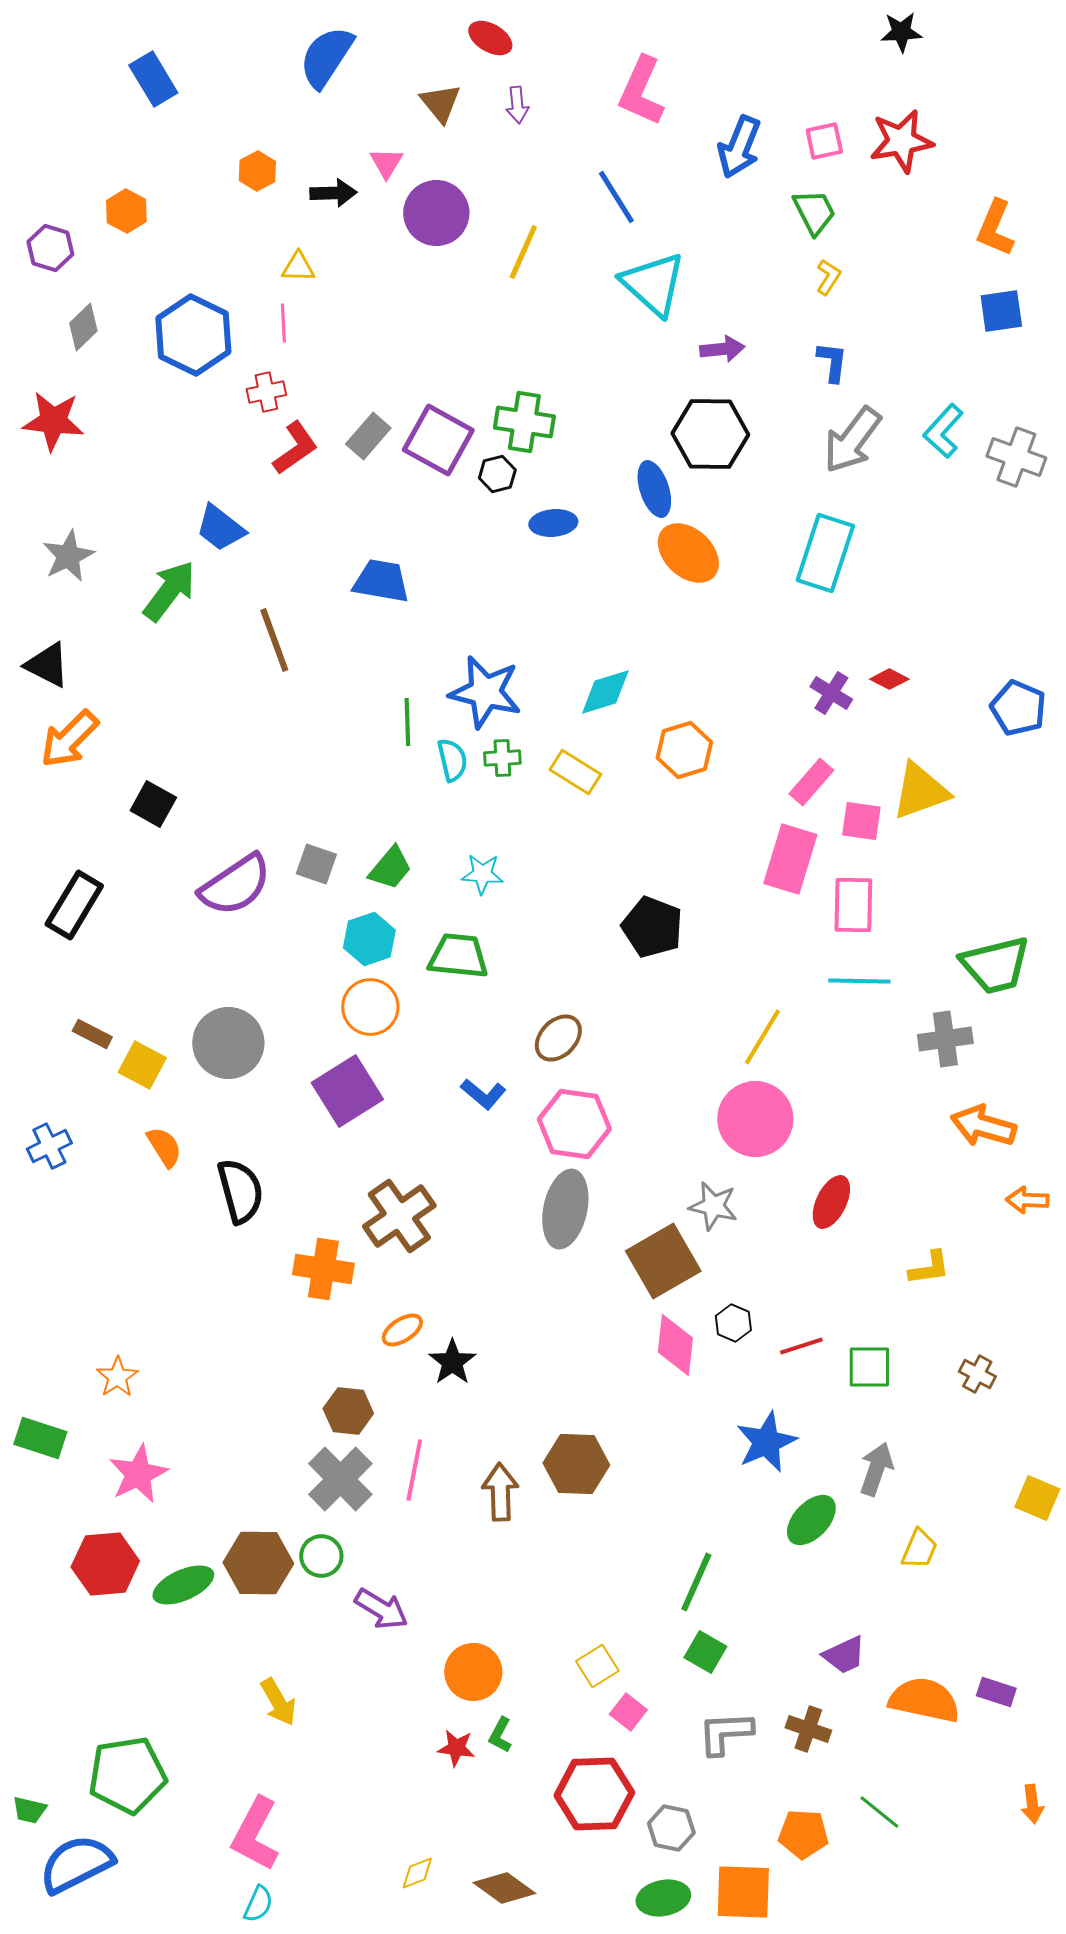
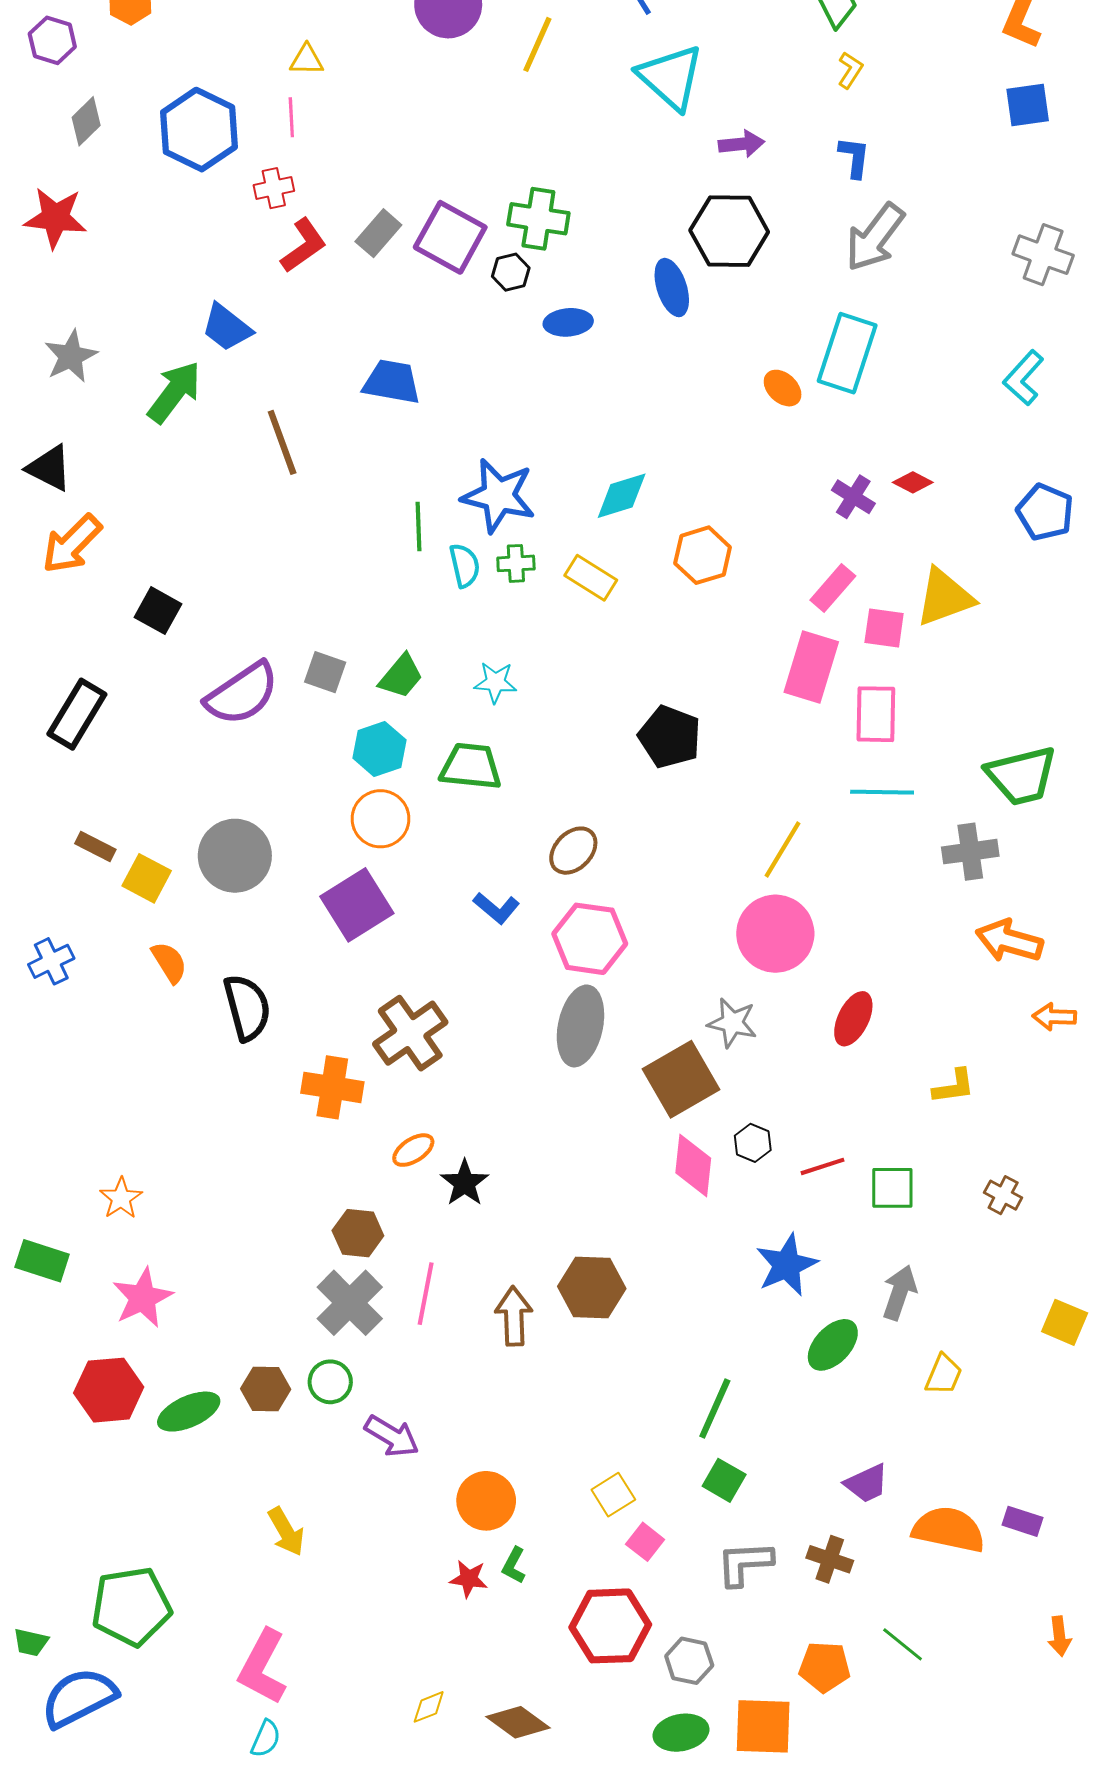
cyan L-shape: (943, 431) -> (1024, 378), moved
orange ellipse: (688, 553) -> (783, 388), moved, size x0.6
brown hexagon: (258, 1563) -> (266, 1389), size x0.7

